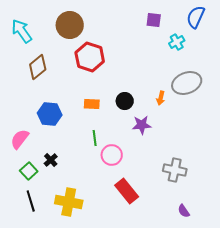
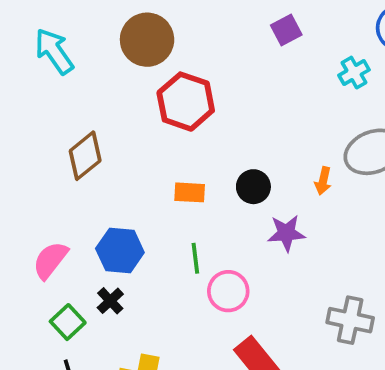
purple square: (154, 20) -> (286, 30), moved, turned -35
brown diamond: (38, 67) -> (85, 156), moved
blue hexagon: (50, 114) -> (120, 250), moved

